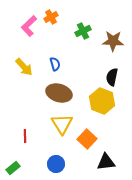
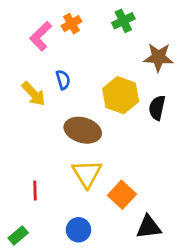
green cross: (83, 31) -> (123, 21), moved
blue semicircle: (55, 64) -> (63, 80), moved
yellow hexagon: (102, 101) -> (121, 95), moved

